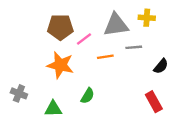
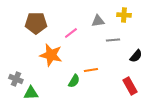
gray triangle: (116, 25) -> (98, 21), size x0.6
brown pentagon: (60, 27) -> (36, 23), moved
orange line: (105, 57) -> (91, 70), moved
green triangle: (53, 109) -> (31, 93), moved

